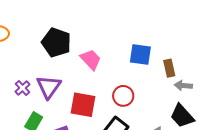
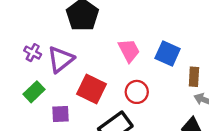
pink trapezoid: (91, 60) -> (129, 50), moved
purple cross: (23, 88) -> (33, 53), turned -35

